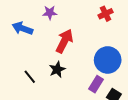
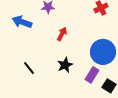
red arrow: (65, 41) -> (62, 34), size x0.6
black star: (57, 69) -> (65, 65), moved

